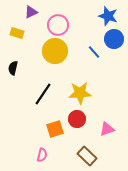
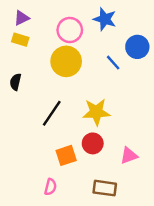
purple triangle: (31, 12) -> (21, 18), moved
blue star: (108, 16) -> (105, 19), moved
brown rectangle: (87, 156) -> (105, 188), turned -36

